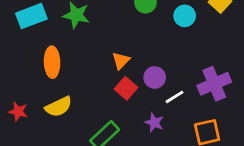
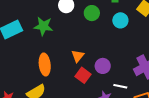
orange ellipse: (52, 62) -> (45, 65), moved
white line: (175, 97) -> (120, 86), moved, turned 48

